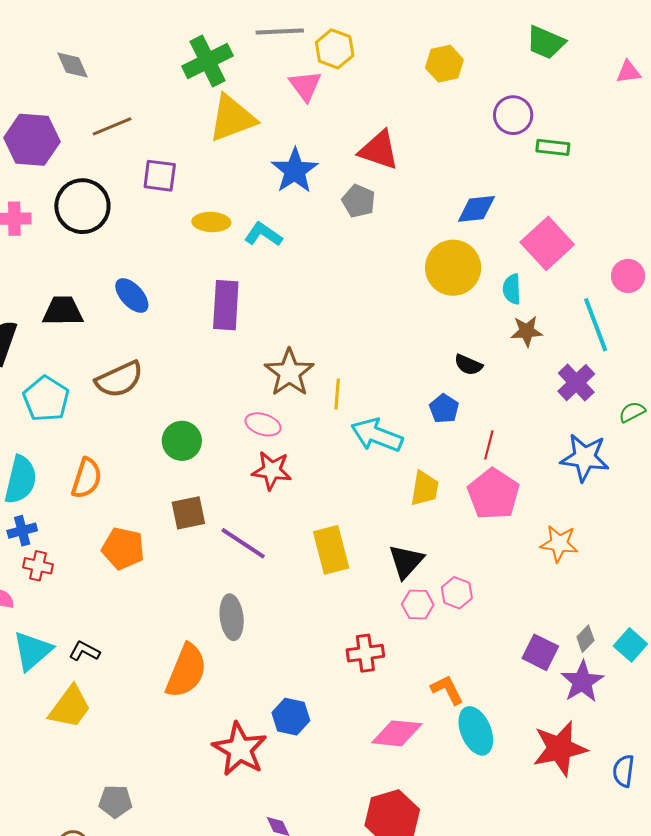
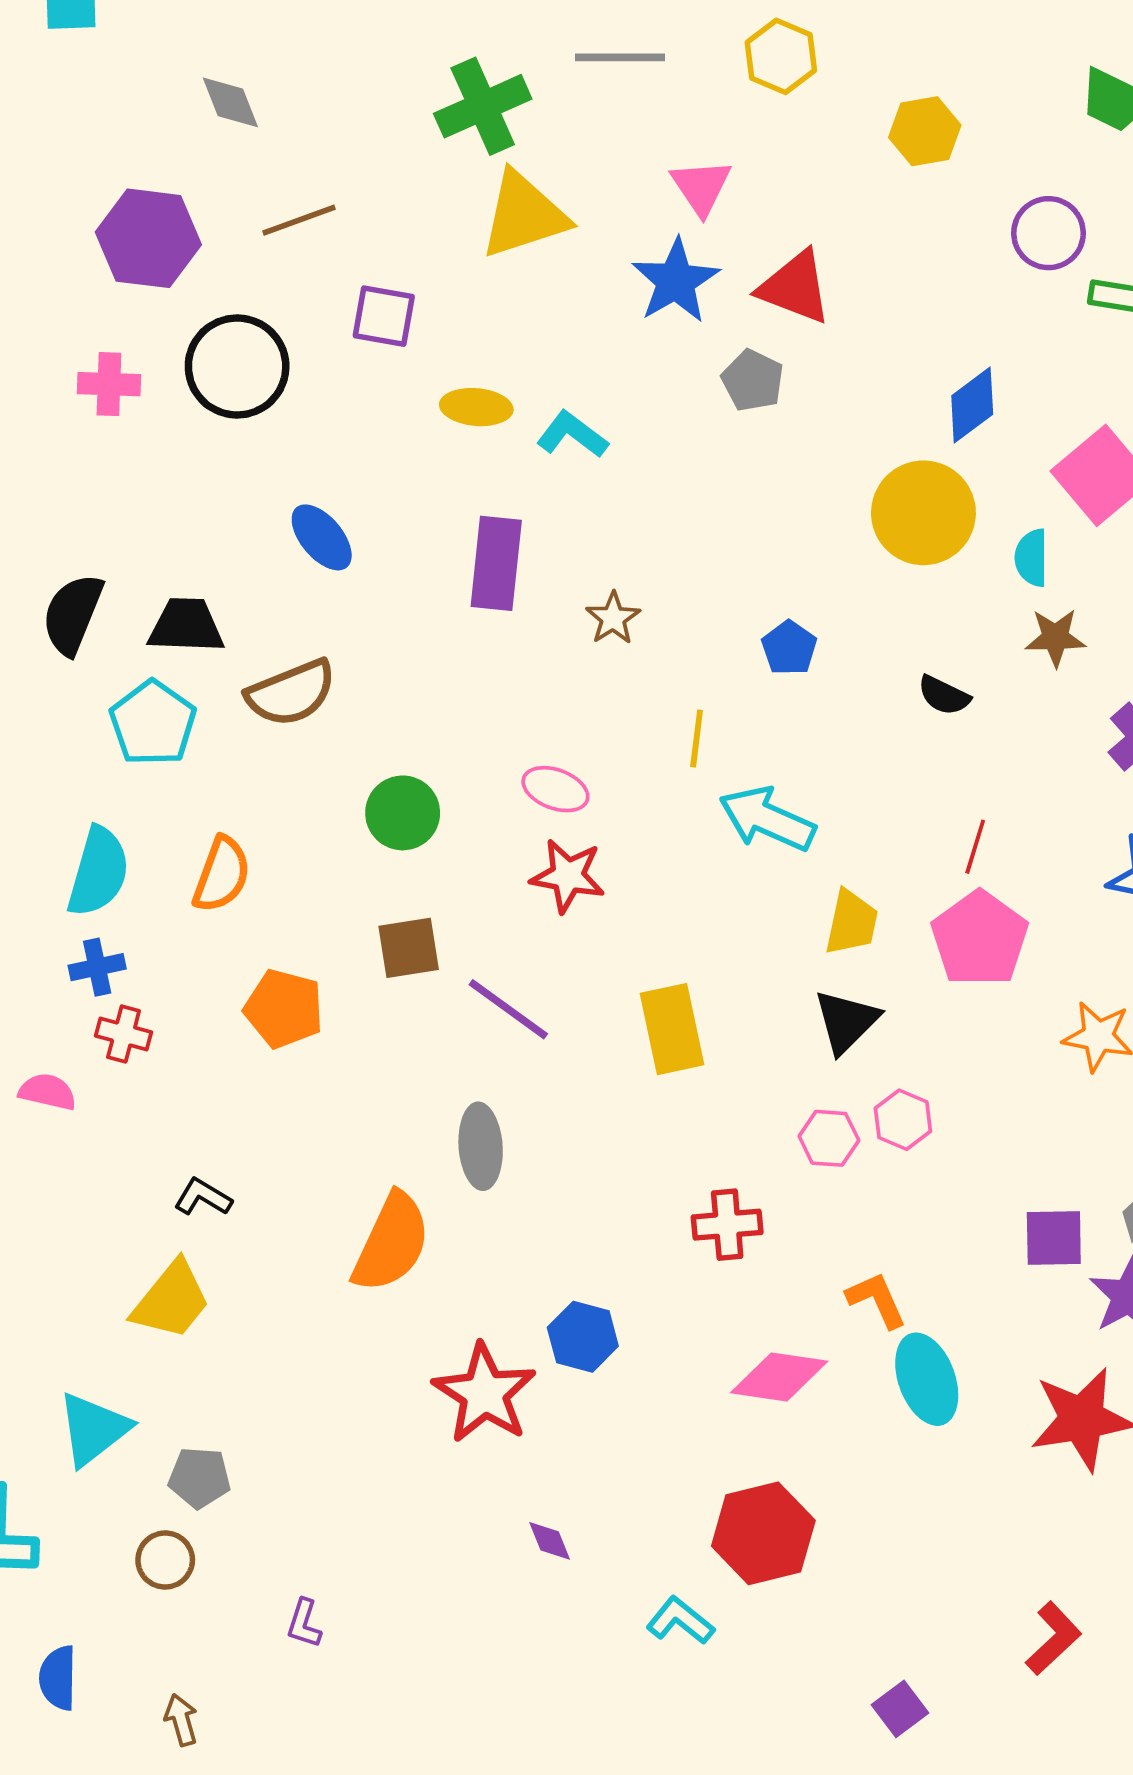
yellow hexagon: (335, 49) -> (781, 56), moved
pink triangle: (305, 86) -> (701, 187), moved
blue star: (295, 171) -> (676, 281), moved
blue diamond: (476, 209) -> (972, 405), turned -33
black trapezoid: (63, 311) -> (186, 626), moved
brown star: (289, 373) -> (613, 618), moved, size x0.6
blue pentagon: (444, 409) -> (789, 648), moved
black triangle: (406, 561) -> (846, 1021), moved
cyan triangle: (32, 651) -> (93, 1429), moved
purple square: (540, 652) -> (1054, 1238), turned -30
gray pentagon: (115, 801) -> (199, 1478), moved

